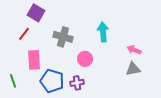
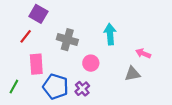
gray triangle: (133, 69) -> (132, 74), moved
green line: (13, 81) -> (14, 87), turned 48
purple cross: (77, 83) -> (82, 89), turned -32

